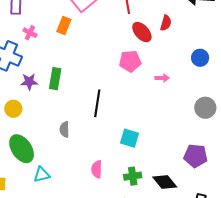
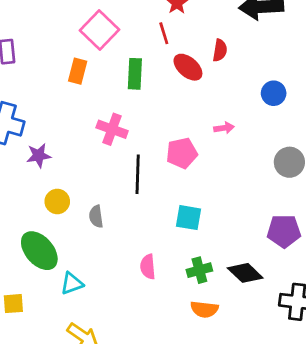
pink cross: (30, 33) -> (112, 129), moved, size x1.5
pink pentagon: (130, 61) -> (182, 153), moved
green rectangle: (55, 79) -> (135, 74), moved
yellow circle: (13, 109) -> (57, 201), moved

